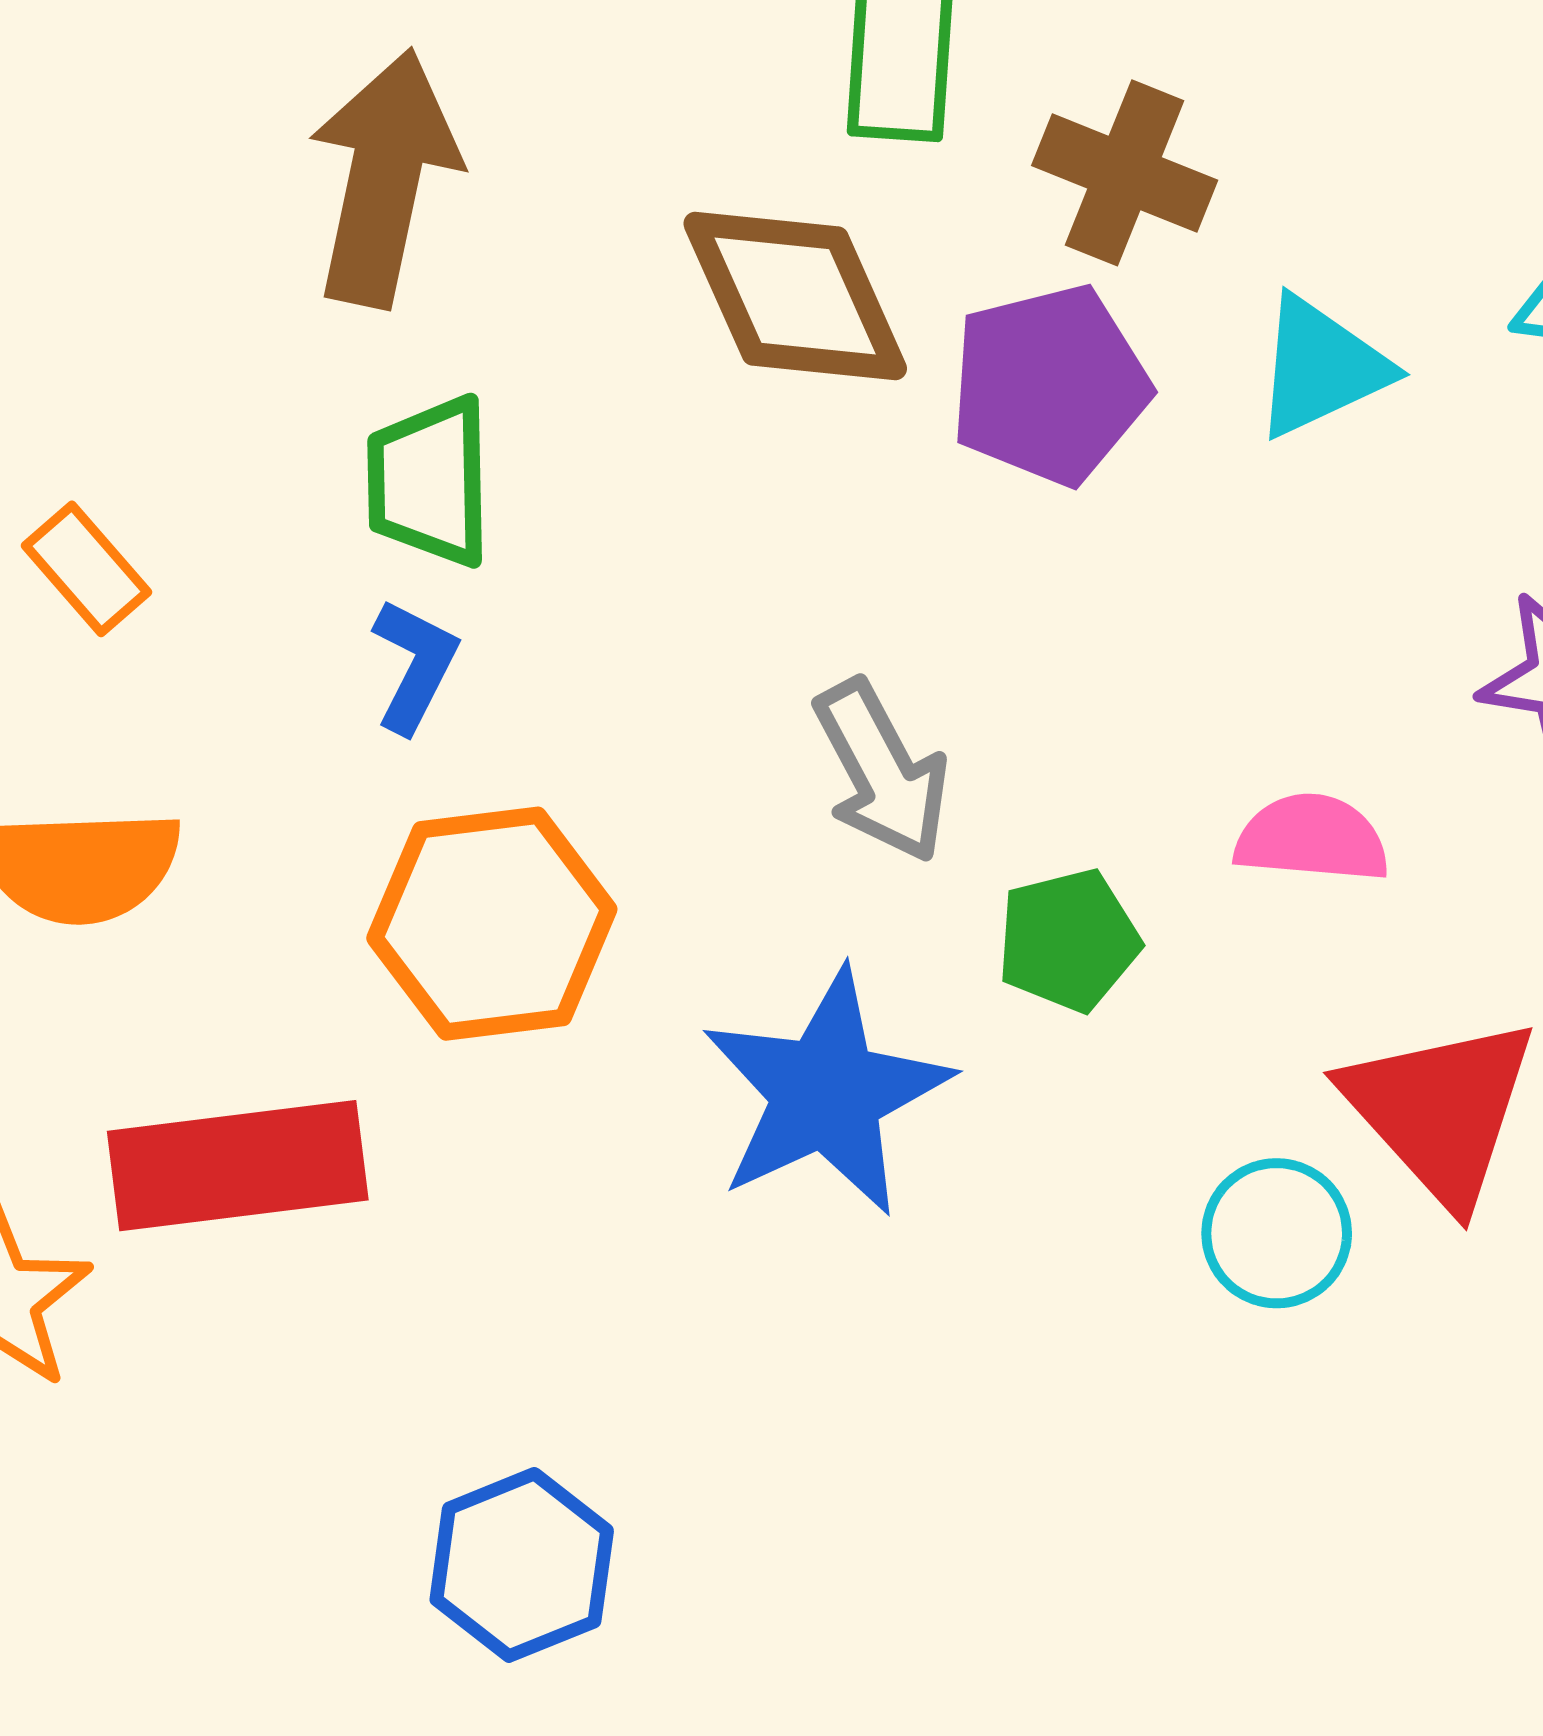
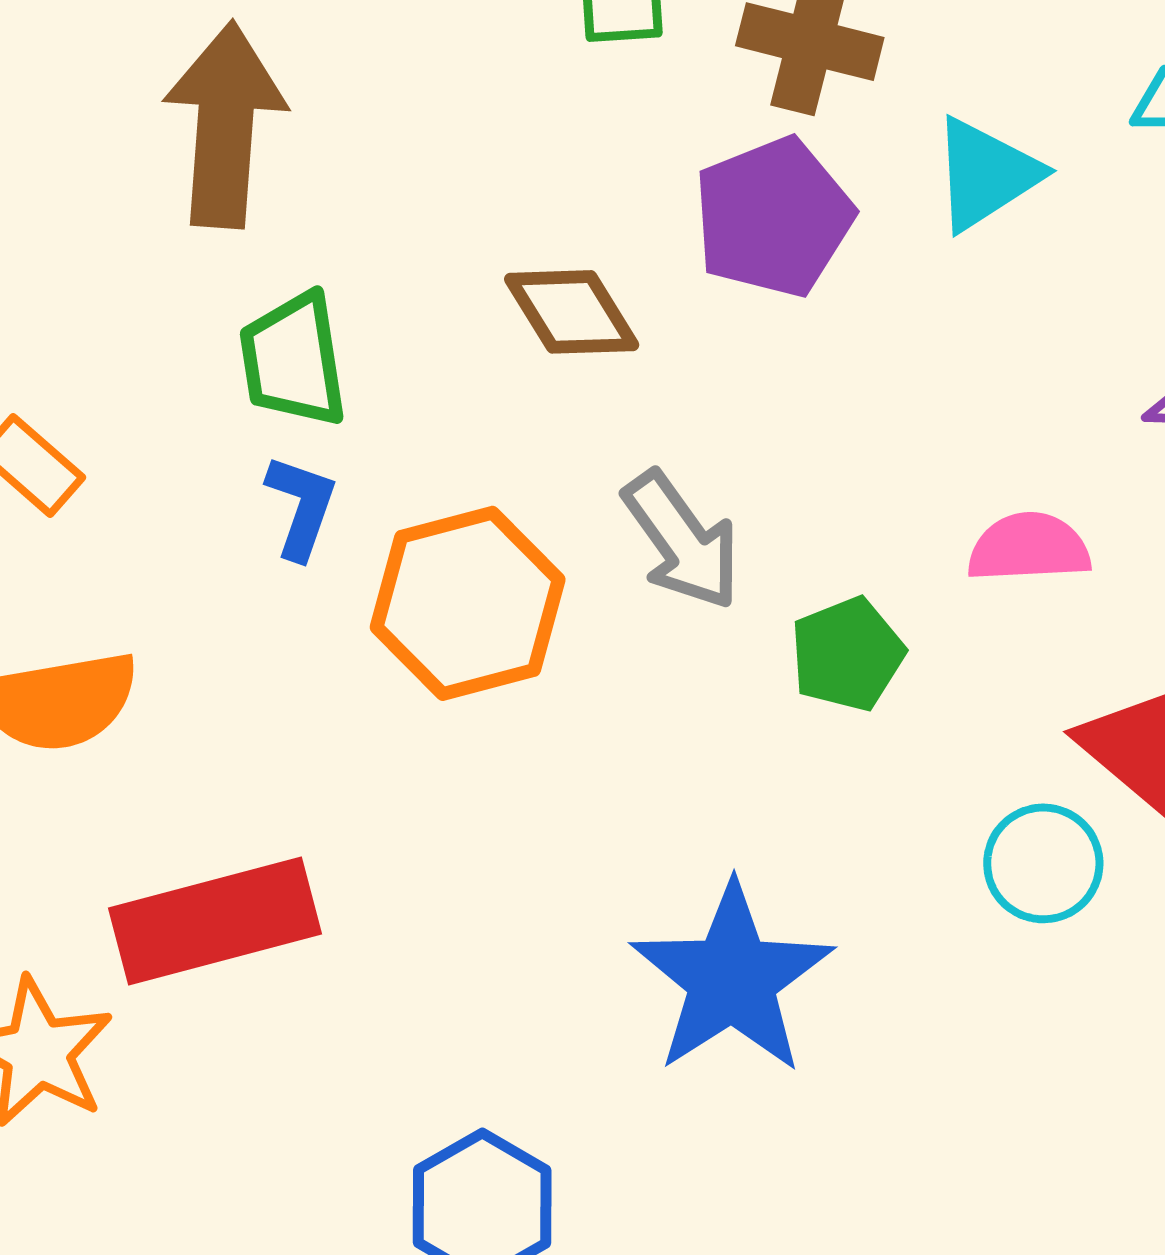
brown diamond: (795, 296) -> (572, 312), moved, size x0.7
orange hexagon: (492, 924) -> (468, 603), moved
blue star: (826, 1093) -> (732, 979), moved

